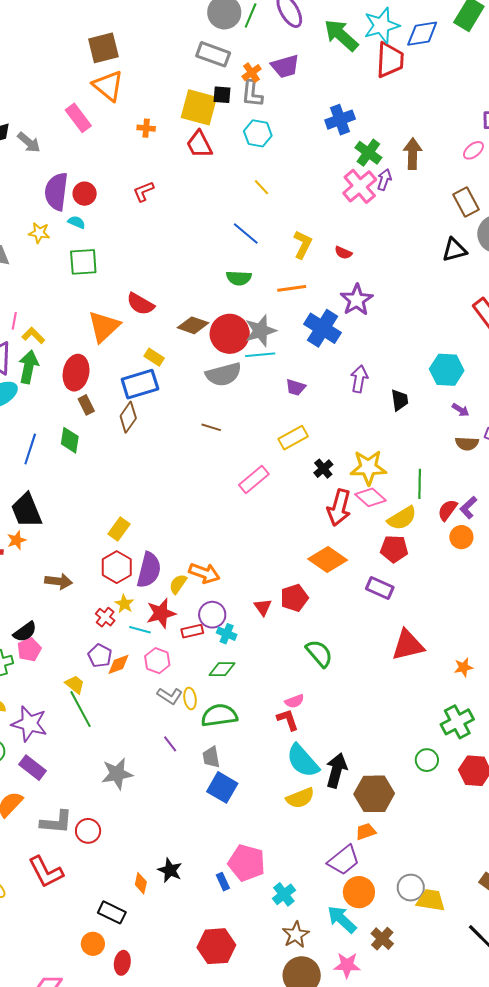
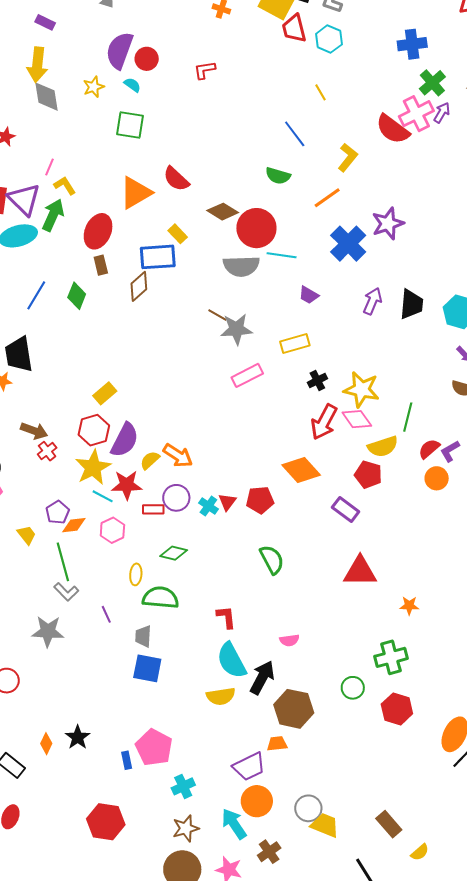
red trapezoid: (199, 144) -> (294, 28), moved
yellow star: (39, 233) -> (94, 87), turned 30
red semicircle: (343, 253) -> (393, 129), moved, size x2.0
orange line: (292, 288) -> (327, 198), turned -40
gray star: (261, 331) -> (236, 329), moved
black trapezoid: (400, 400) -> (411, 304), moved, size x1.4
yellow star: (124, 604) -> (93, 467), size x1.8
red cross: (105, 617) -> (47, 451), moved
cyan cross: (227, 634) -> (208, 506), moved
gray L-shape: (170, 696) -> (66, 592), moved
pink semicircle: (294, 701) -> (289, 640), moved
green line: (81, 709) -> (63, 562), moved
blue square: (222, 787) -> (147, 668), turned -32

